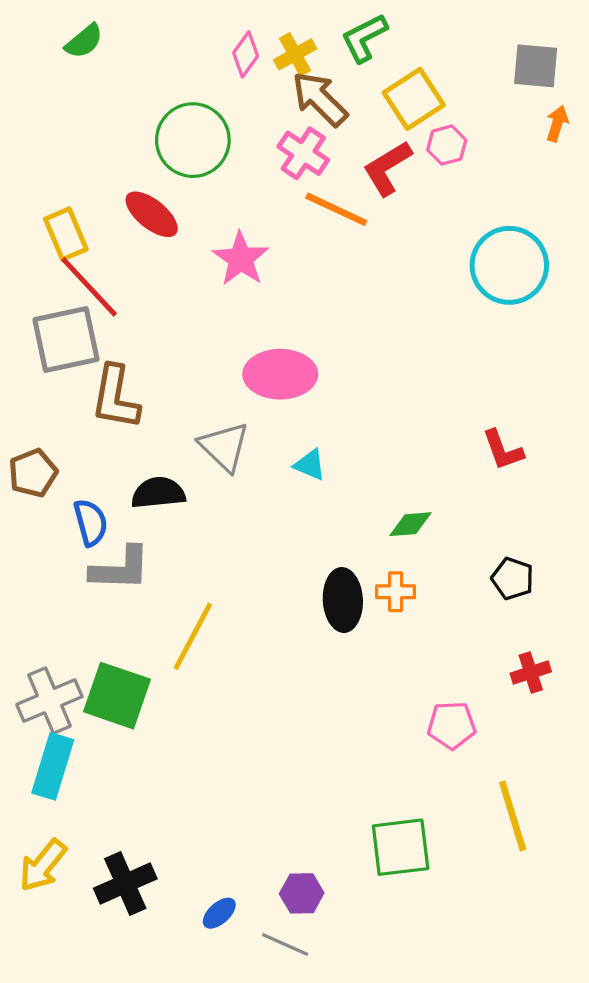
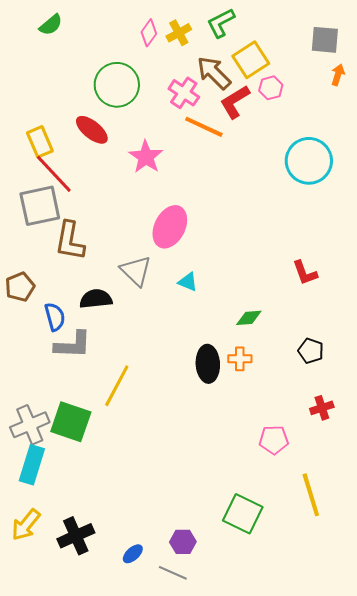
brown arrow: (320, 99) -> (214, 73), moved
pink ellipse: (280, 374) -> (170, 227), turned -63
green square: (401, 847) -> (243, 514), turned 33

